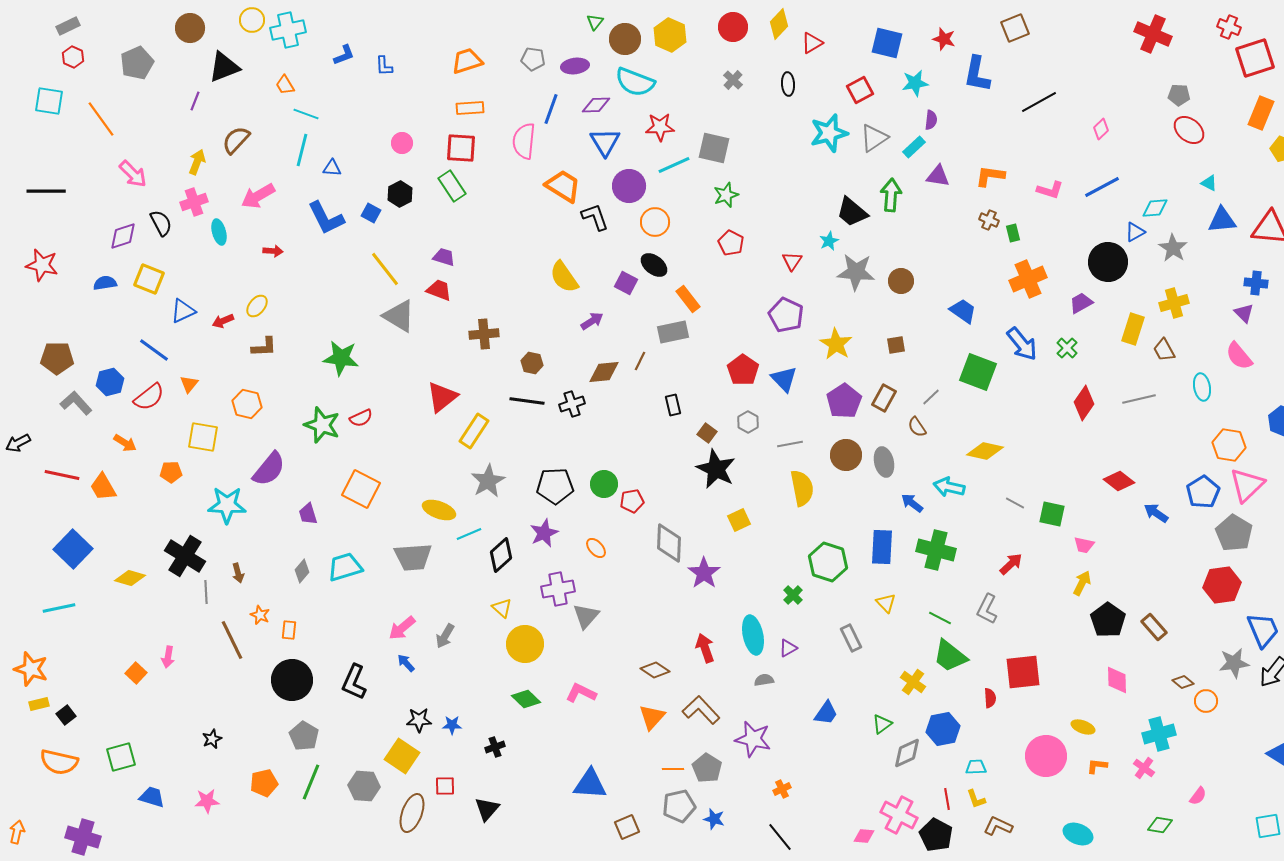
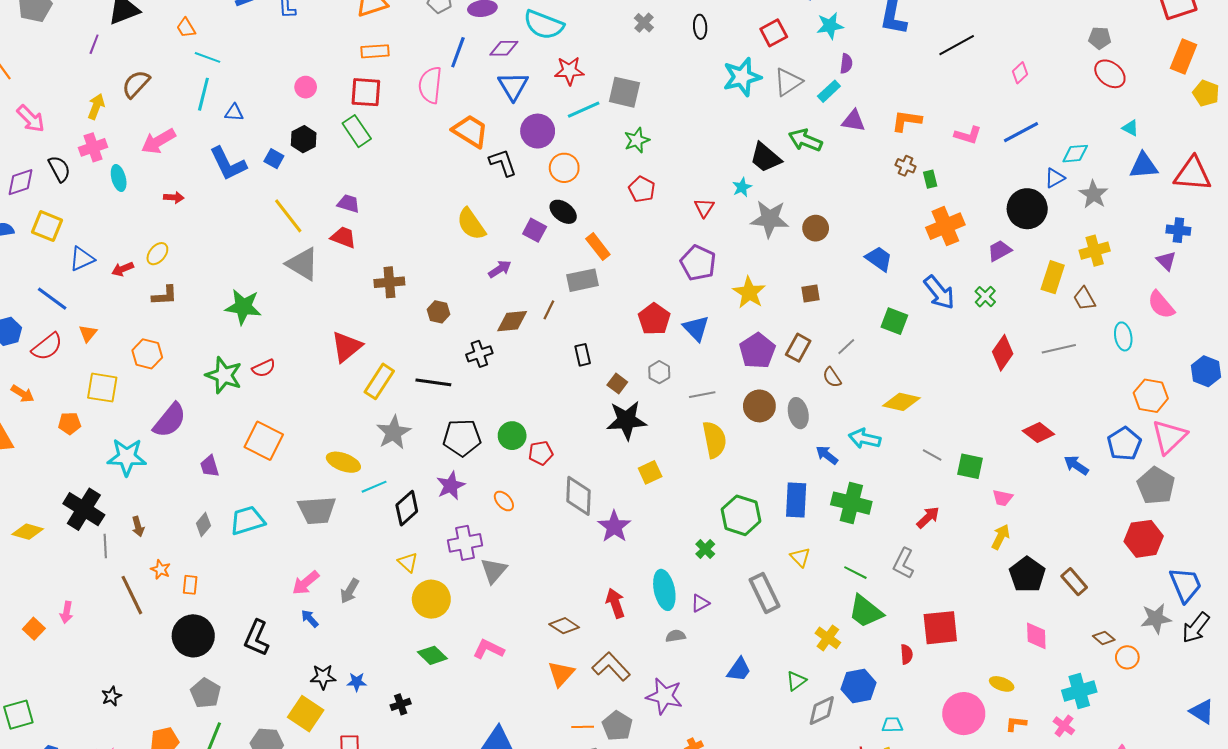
green arrow: (891, 195) -> (805, 140), turned -72
green square: (978, 372) -> (894, 321), size x0.7
black line: (527, 401) -> (433, 382), moved
black star: (716, 469) -> (627, 420), turned -30
gray rectangle: (851, 638) -> (764, 593), size x1.4

